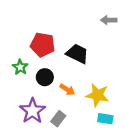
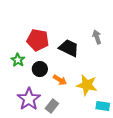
gray arrow: (109, 20) -> (97, 37), moved, turned 72
cyan rectangle: (105, 119) -> (103, 106), moved

